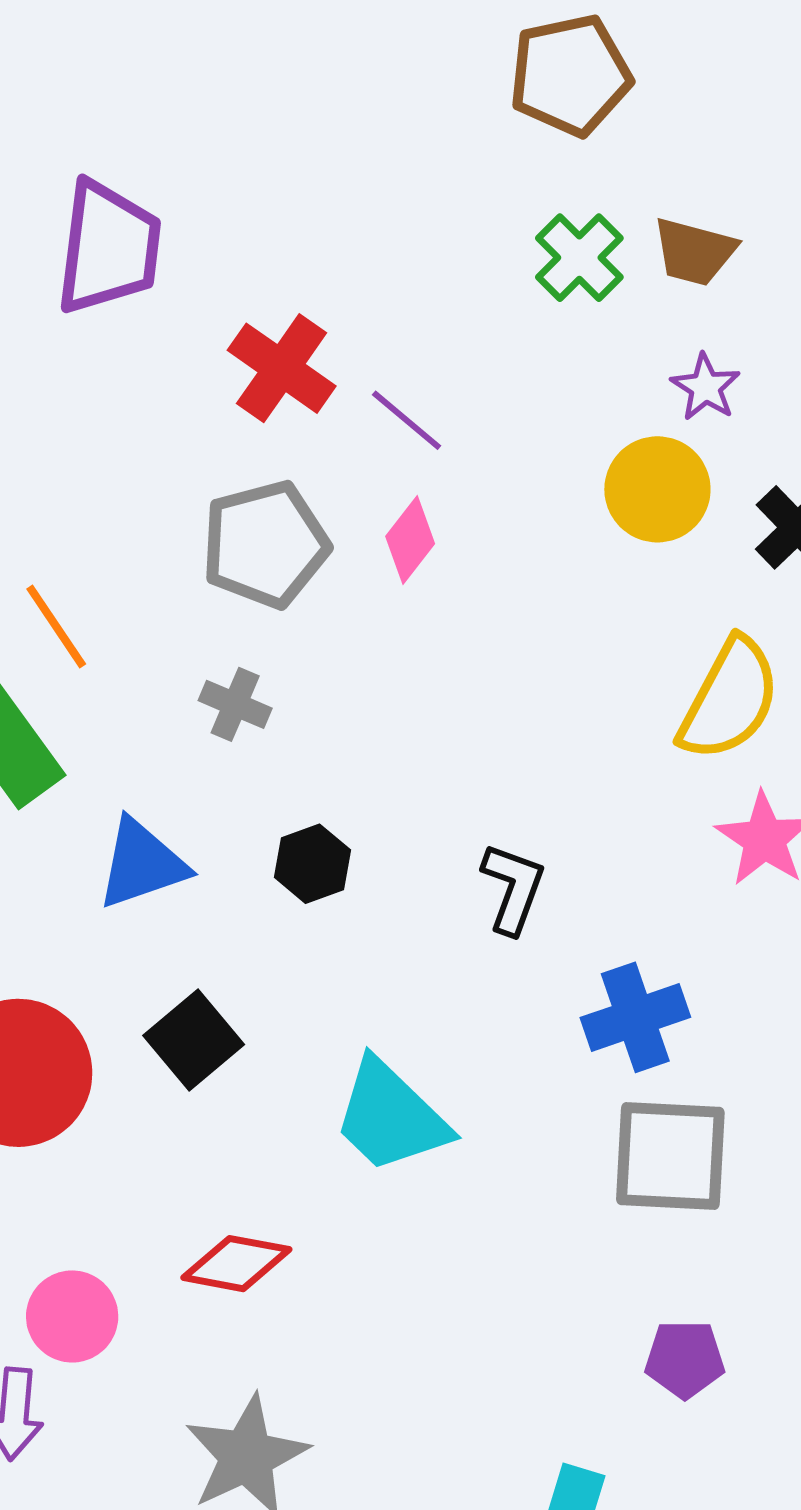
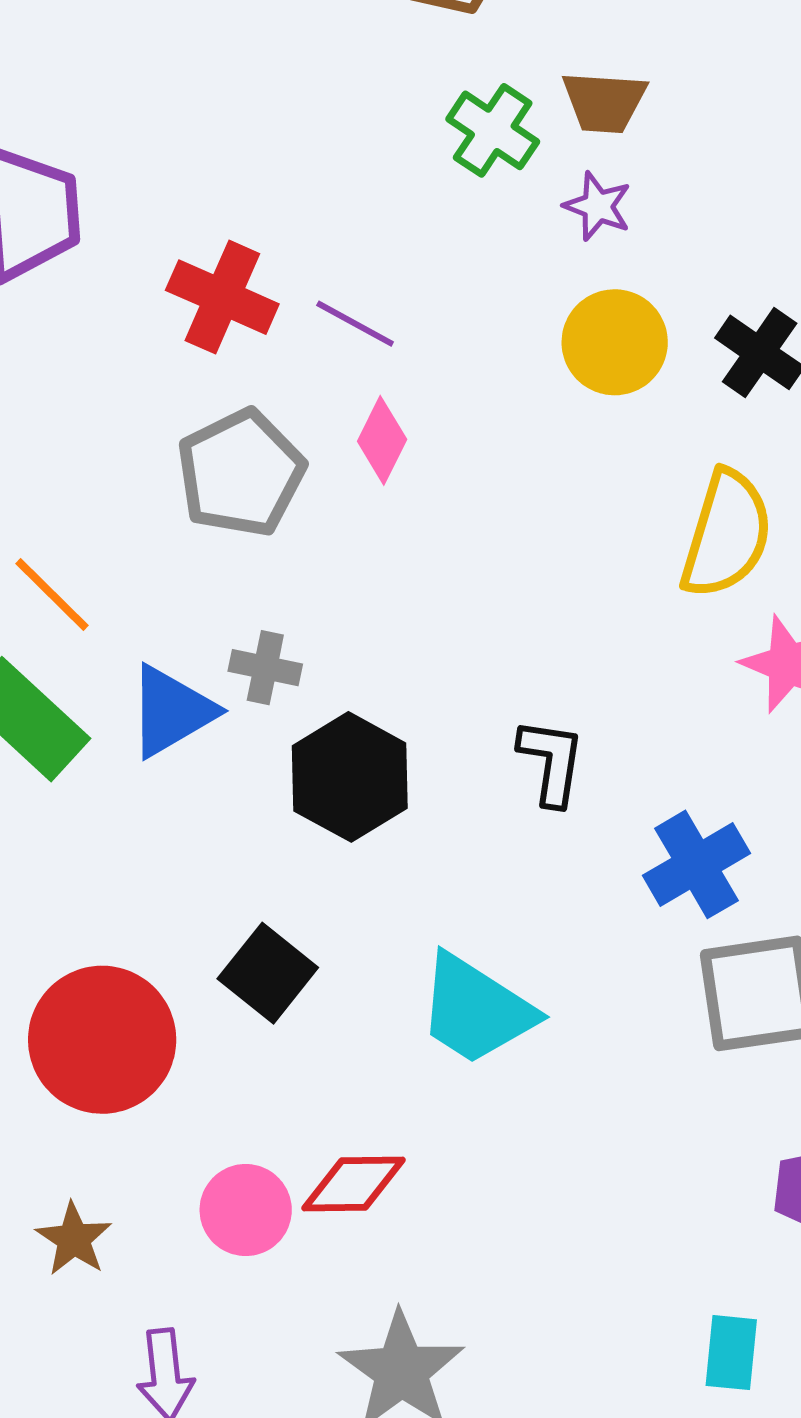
purple star: (706, 387) -> (598, 206), moved
gray cross: (235, 704) -> (265, 668), moved
blue triangle: (142, 864) -> (171, 711), moved
black hexagon: (313, 864) -> (350, 777), size x1.6
pink circle: (72, 1316) -> (246, 1210), moved

